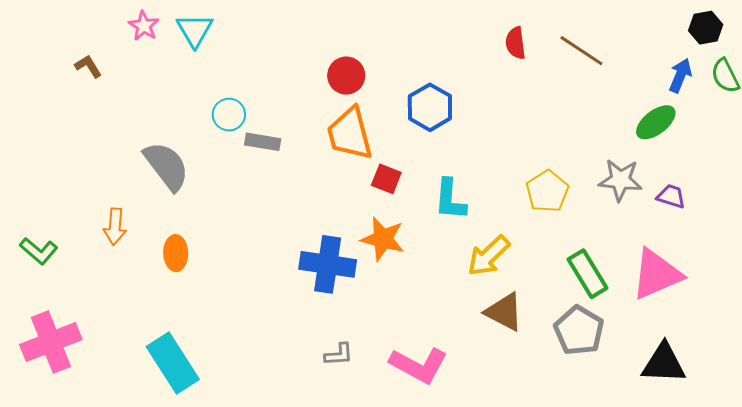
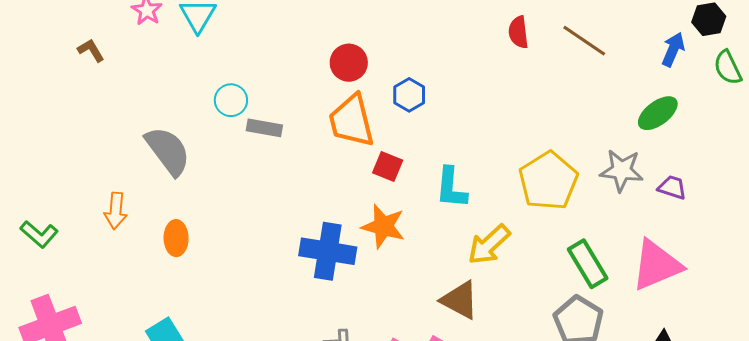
blue arrow: (680, 75) -> (673, 49), moved
blue hexagon: (430, 107) -> (409, 95), moved, size x0.7
yellow pentagon: (547, 191) -> (548, 181), size x1.4
brown triangle: (504, 312) -> (460, 300), moved

